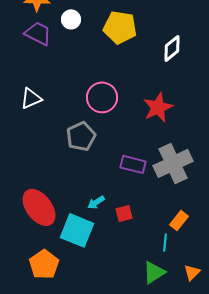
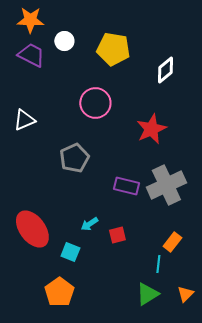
pink circle: (102, 97) -> (95, 103), moved
cyan square: (77, 230) -> (70, 252), size x0.6
orange pentagon: (44, 264) -> (59, 292), moved

